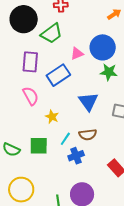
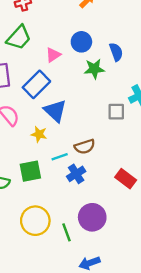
blue circle: (103, 47) -> (81, 42), size x0.7
blue triangle: (88, 102) -> (55, 111), moved
cyan line: (65, 139) -> (60, 157), turned 48
yellow circle: (21, 190) -> (35, 221), moved

